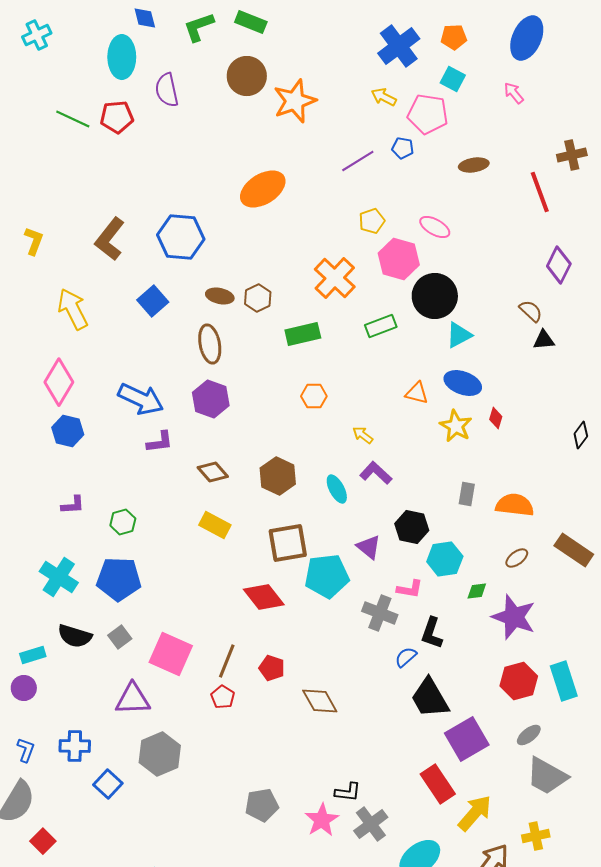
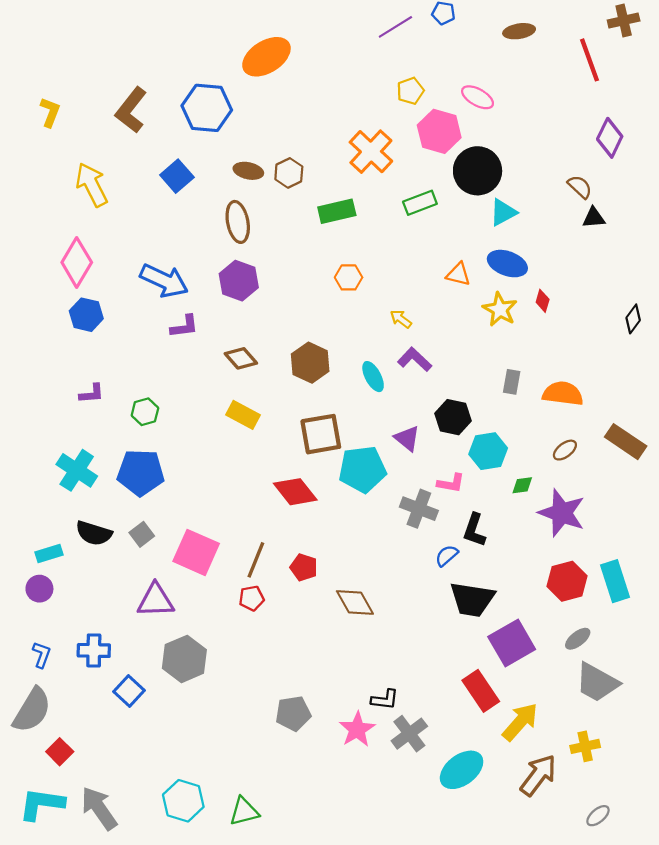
orange ellipse: (263, 189) -> (266, 57), moved
red pentagon: (223, 697) -> (252, 598), turned 30
black trapezoid: (430, 698) -> (472, 599), turned -51

